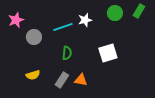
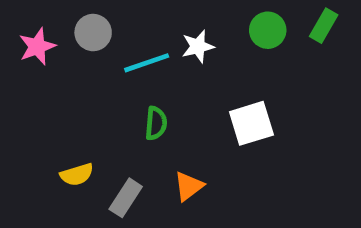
gray circle: (34, 37) -> (93, 33), moved
gray rectangle: (62, 80) -> (126, 198), moved
orange triangle: (81, 80) -> (189, 186), turned -48

